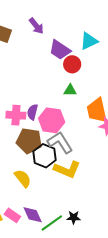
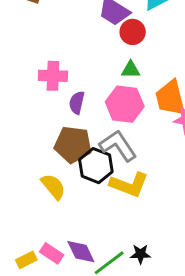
pink cross: (16, 115) -> (53, 76), moved
pink hexagon: (52, 120) -> (125, 104), moved
yellow semicircle: (23, 178) -> (53, 187), moved

